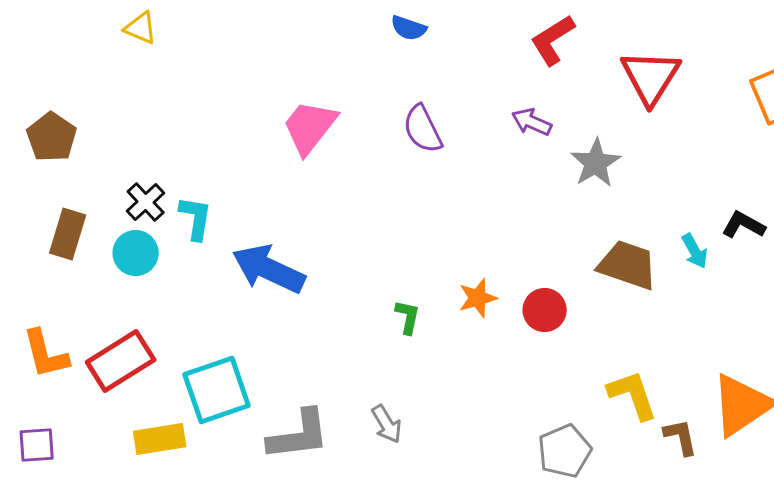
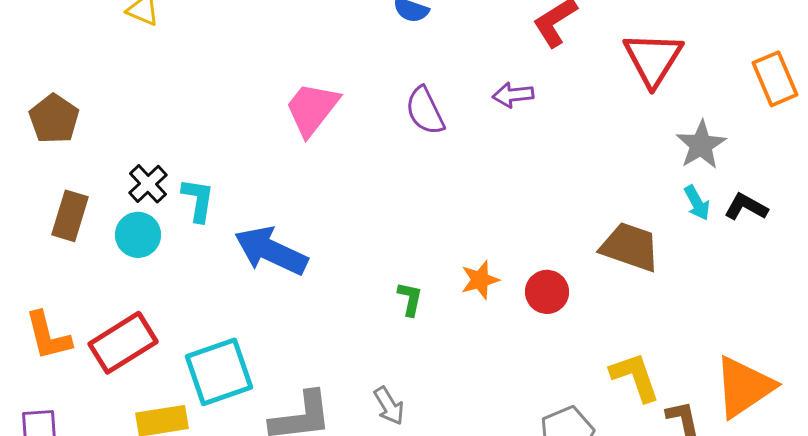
purple arrow: (532, 122) -> (513, 95), moved, turned -30
gray star: (596, 163) -> (701, 145), moved
cyan arrow: (695, 251) -> (697, 203), moved

